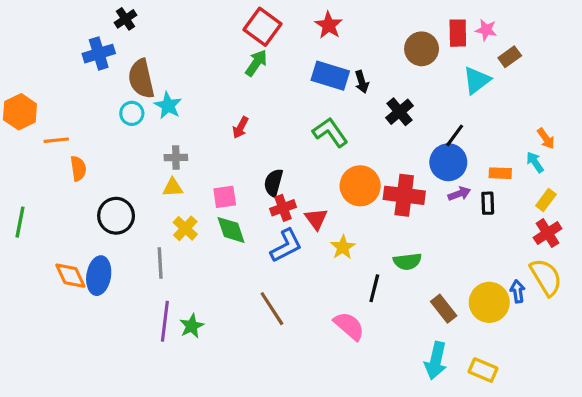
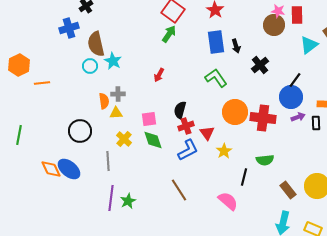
pink star: (486, 30) -> (278, 11), moved
blue rectangle: (330, 76) -> (216, 42), turned 65
orange semicircle: (78, 169) -> (104, 101), moved
blue ellipse: (99, 276) -> (69, 169), turned -60

